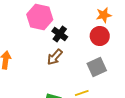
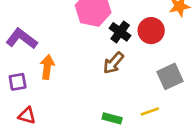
red circle: (100, 36) -> (151, 31), moved

